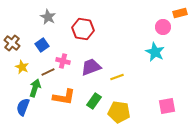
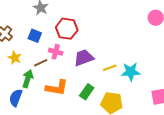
red hexagon: (83, 29) -> (67, 29), moved
blue square: (42, 45) -> (35, 36), turned -32
cyan star: (155, 52) -> (131, 72), moved, turned -30

